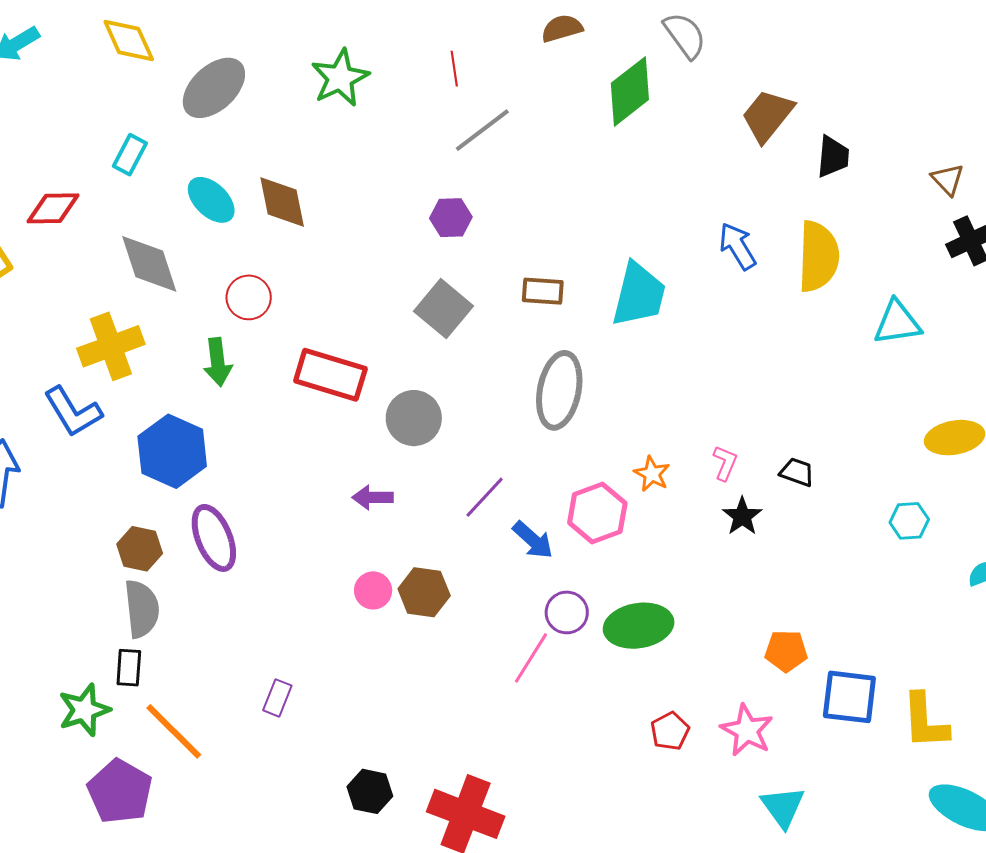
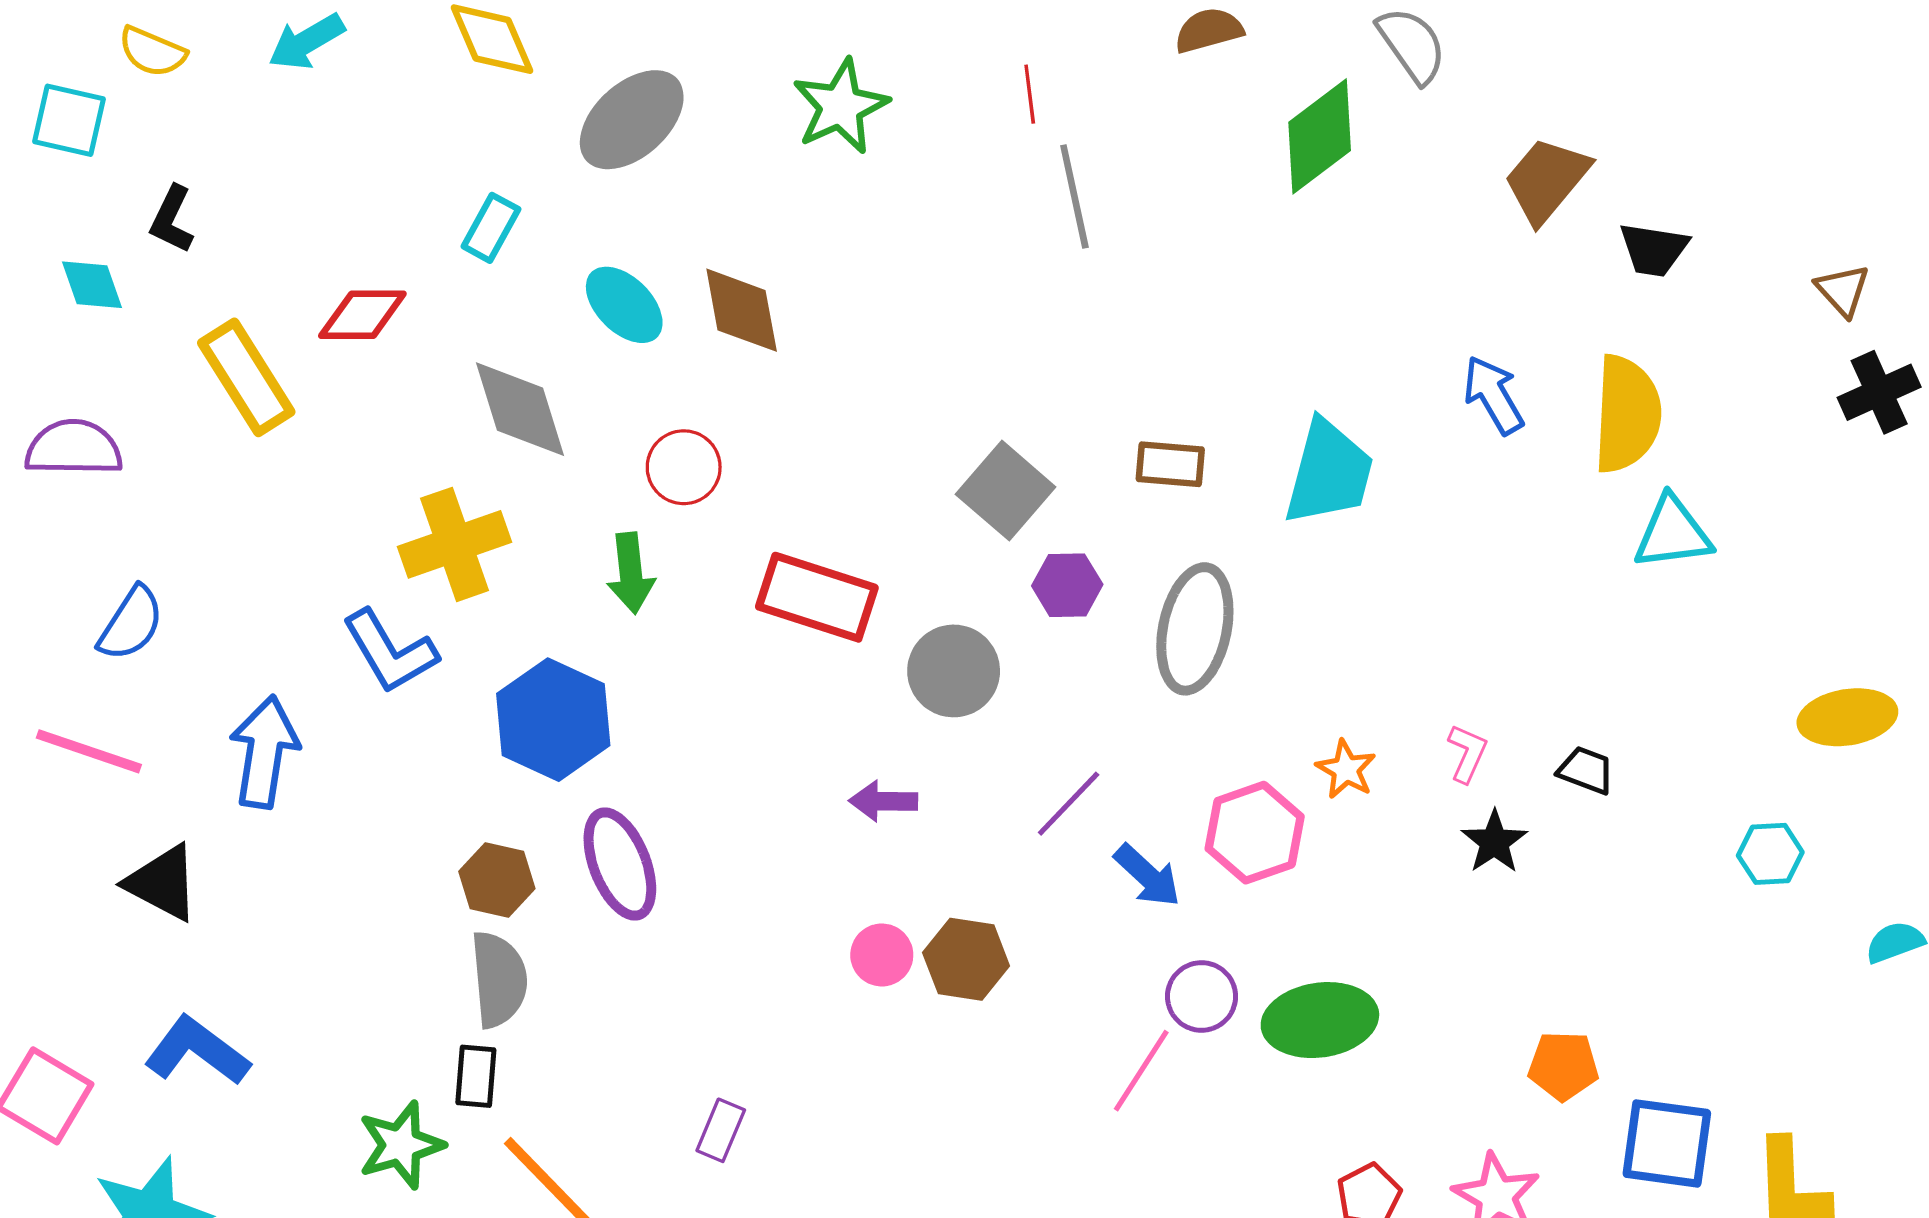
gray line: (482, 130) -> (1074, 197), turned -66
black trapezoid: (833, 157) -> (1654, 249), turned 93
purple hexagon: (451, 218) -> (1067, 585), moved
cyan triangle: (897, 323) -> (1673, 533), moved

